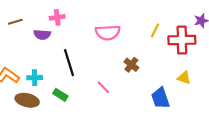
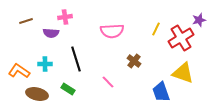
red cross: (182, 40) -> (181, 38), turned -30
cyan cross: (35, 78) -> (45, 64), moved
yellow triangle: (184, 78) -> (183, 73), size x1.6

